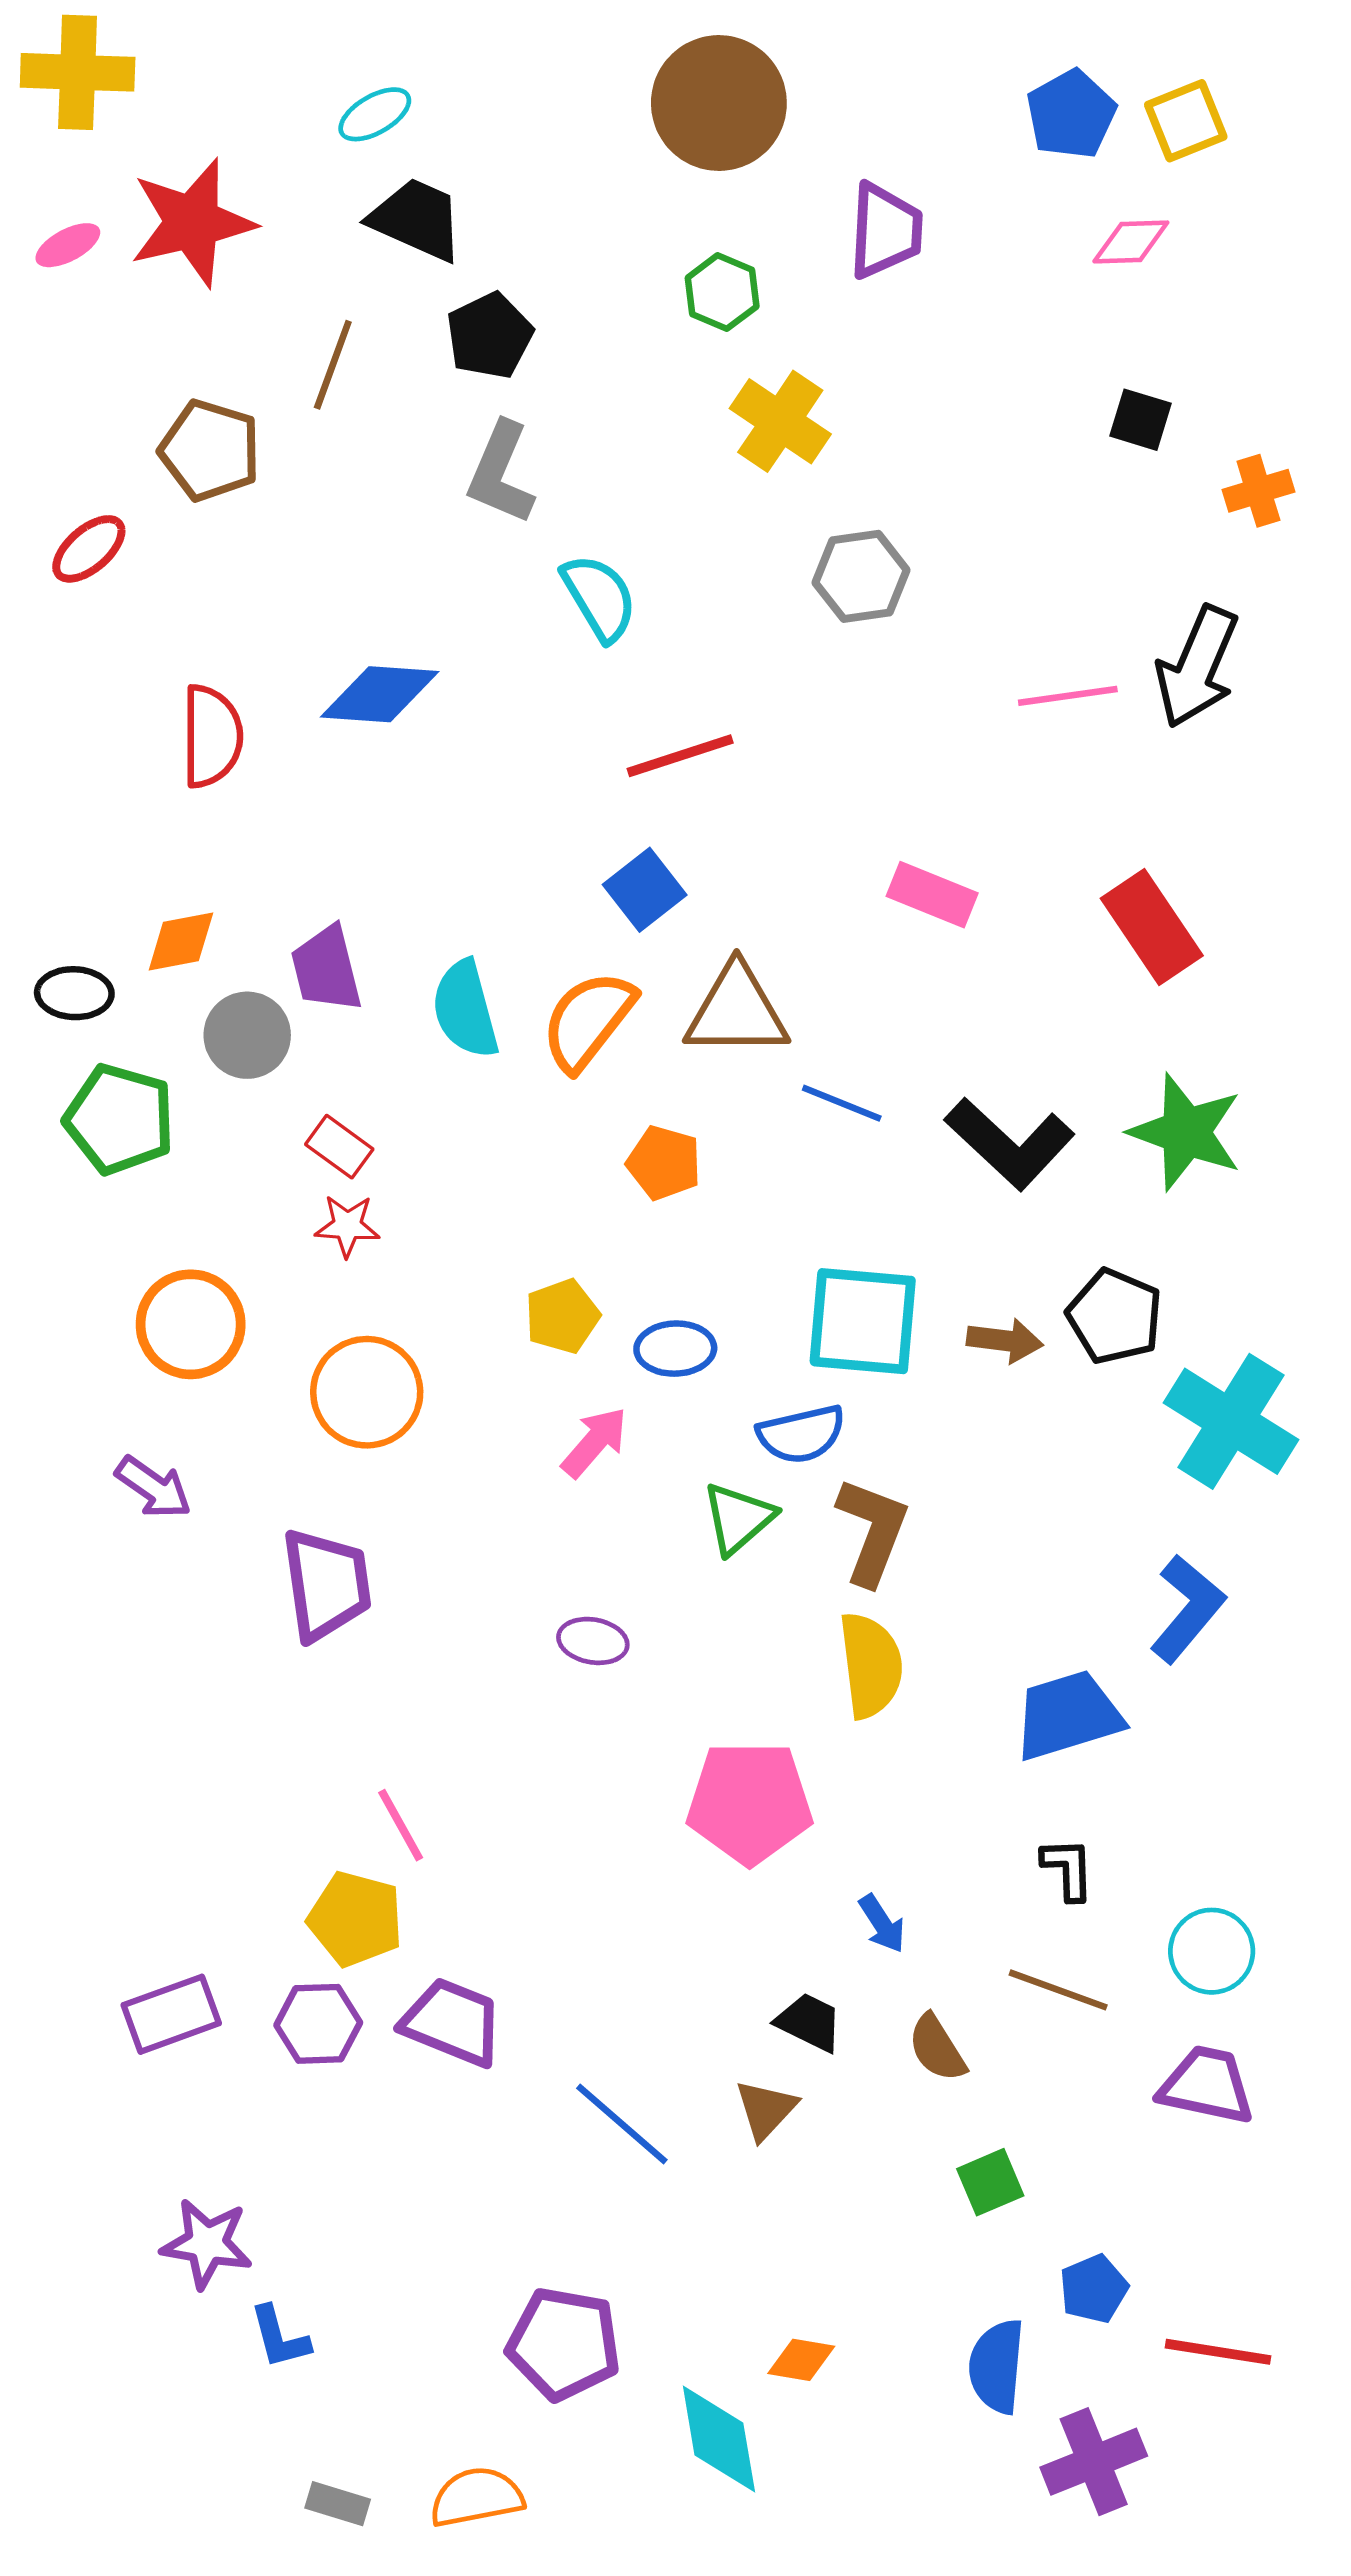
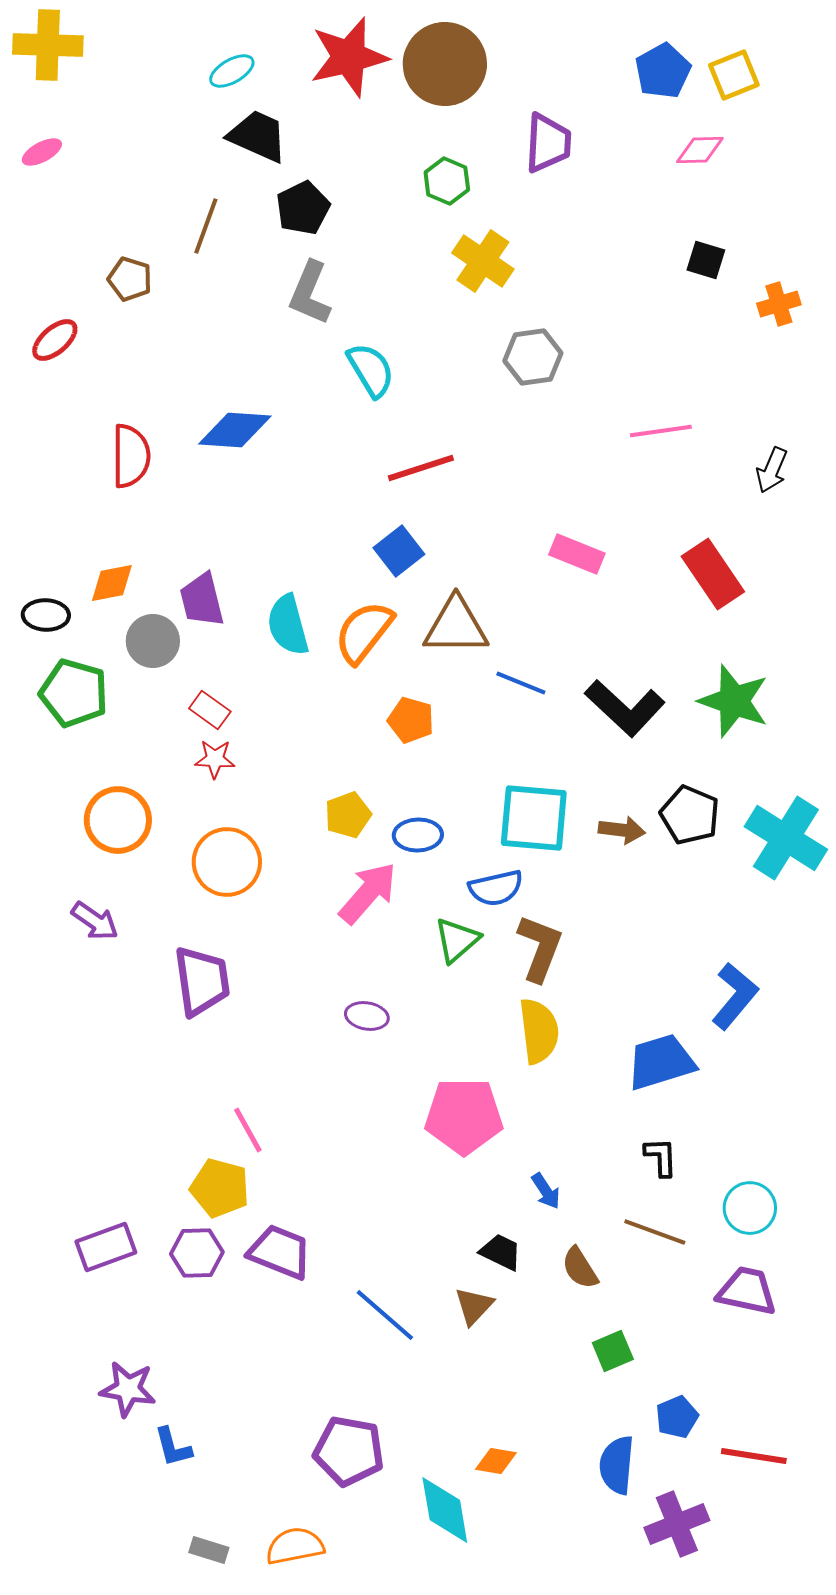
red star: (192, 223) -> (349, 57), moved
brown pentagon: (210, 450) -> (130, 279), size x0.7
black arrow: (1197, 667) -> (772, 470), moved, size x0.6
cyan cross: (1231, 1421) -> (786, 838), moved
pink arrow: (594, 1442) -> (368, 893), size x1.4

